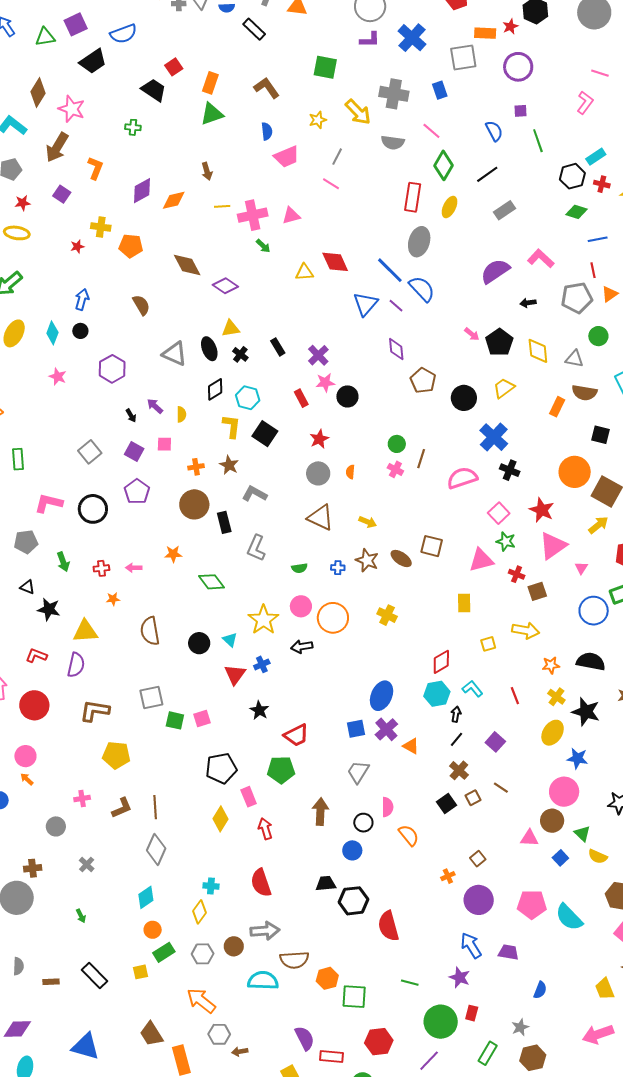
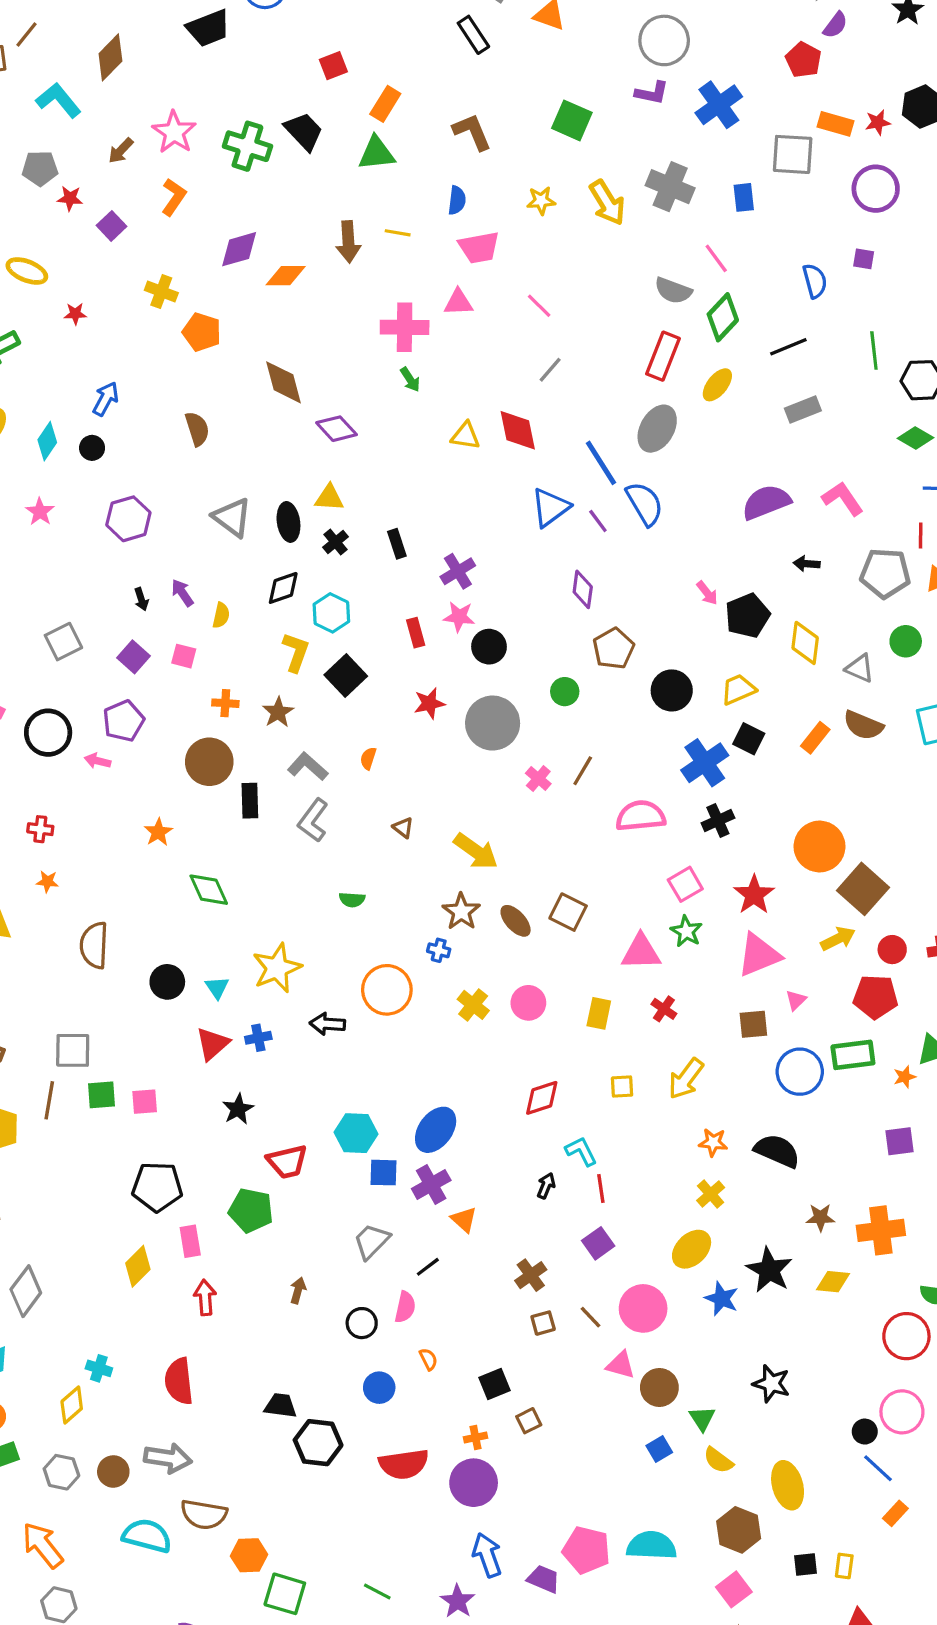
black trapezoid: (154, 90) -> (304, 131), moved
pink star: (72, 109) -> (174, 132), moved
green cross: (133, 127) -> (247, 146), size x1.8
green line: (538, 141) -> (874, 350), moved
gray semicircle: (393, 142) -> (673, 291), moved
brown arrow: (57, 147) -> (121, 151), size x0.6
gray line: (337, 157) -> (550, 370), moved
brown arrow: (207, 171) -> (348, 242), size x1.4
red star: (23, 203) -> (70, 198), moved
yellow line: (222, 206) -> (398, 233), moved
pink triangle: (291, 216) -> (458, 302), moved
red star: (77, 246) -> (75, 314), moved
black square: (601, 435) -> (749, 739), moved
green circle: (397, 444) -> (565, 692), moved
black cross: (510, 470) -> (718, 821), turned 30
orange semicircle: (350, 472) -> (368, 758), moved
gray circle: (318, 473) -> (493, 723), moved, size x1.4
brown triangle: (320, 518) -> (403, 828), size x0.5
yellow arrow: (368, 522) -> (476, 851), size x1.6
gray L-shape: (256, 548) -> (313, 820), moved
orange star: (173, 554) -> (158, 832), turned 30
pink arrow: (134, 568) -> (98, 761), moved
blue cross: (338, 568) -> (439, 950), moved
red cross: (517, 574) -> (664, 1009), moved
brown square: (537, 591) -> (753, 1024), moved
pink circle: (301, 606) -> (528, 1003), moved
yellow arrow: (526, 630) -> (686, 1079), turned 104
cyan hexagon: (437, 694) -> (356, 1133), moved
red line: (515, 696) -> (601, 1188), moved
black star: (586, 712) -> (769, 1270), moved
green square: (175, 720) -> (102, 1095), turned -30
black line: (457, 739) -> (428, 1267), moved
pink circle: (564, 792) -> (643, 1308), moved
black square: (447, 804) -> (494, 1384), moved
brown line: (155, 807) -> (49, 1100), moved
brown arrow: (320, 812) -> (298, 1290), size x0.6
orange semicircle: (409, 835) -> (428, 1359), size x0.6
pink triangle: (529, 838) -> (621, 1365), moved
blue circle: (352, 850) -> (379, 1388), moved
purple circle: (479, 900) -> (474, 1483), moved
pink pentagon: (532, 904) -> (586, 1550), moved
cyan semicircle: (569, 917) -> (652, 1546), turned 124
red semicircle: (388, 926) -> (404, 1464), moved, turned -96

